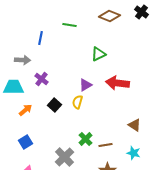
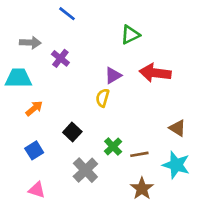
blue line: (40, 38) -> (67, 14), moved, turned -64
purple cross: (42, 79) -> (60, 58), moved
black square: (54, 105) -> (72, 132), moved
cyan star: (134, 153) -> (176, 165), size x1.5

